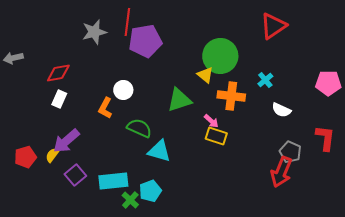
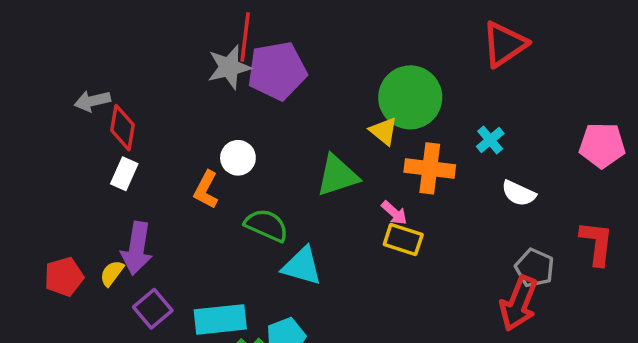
gray star: (94, 32) -> (229, 67), moved
gray arrow: (13, 58) -> (92, 101), moved
red diamond: (58, 73) -> (123, 128), turned -70
purple arrow: (66, 141) -> (137, 248), turned -40

